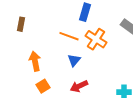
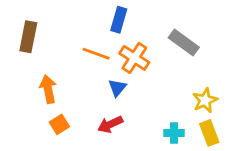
brown rectangle: (21, 24) -> (28, 37), size x1.5
blue triangle: (74, 60) -> (117, 88), moved

